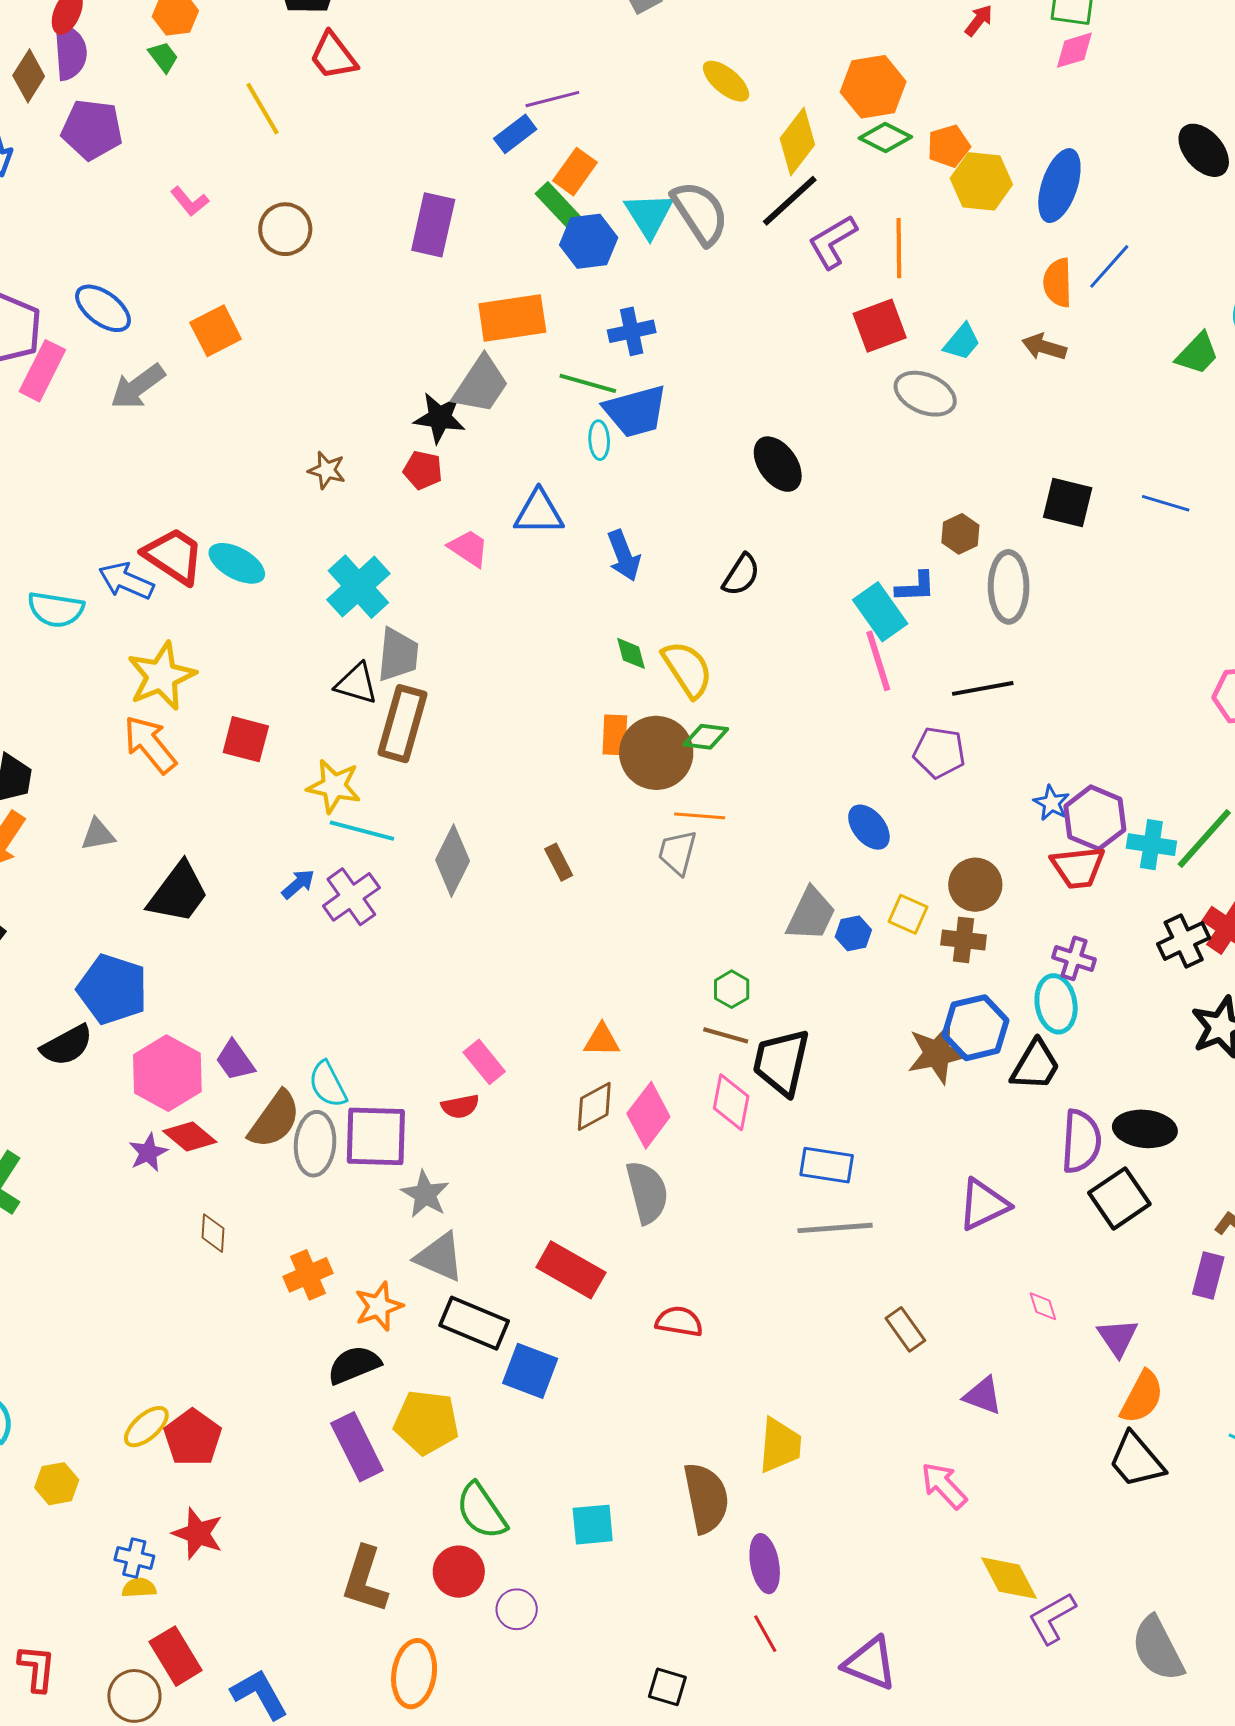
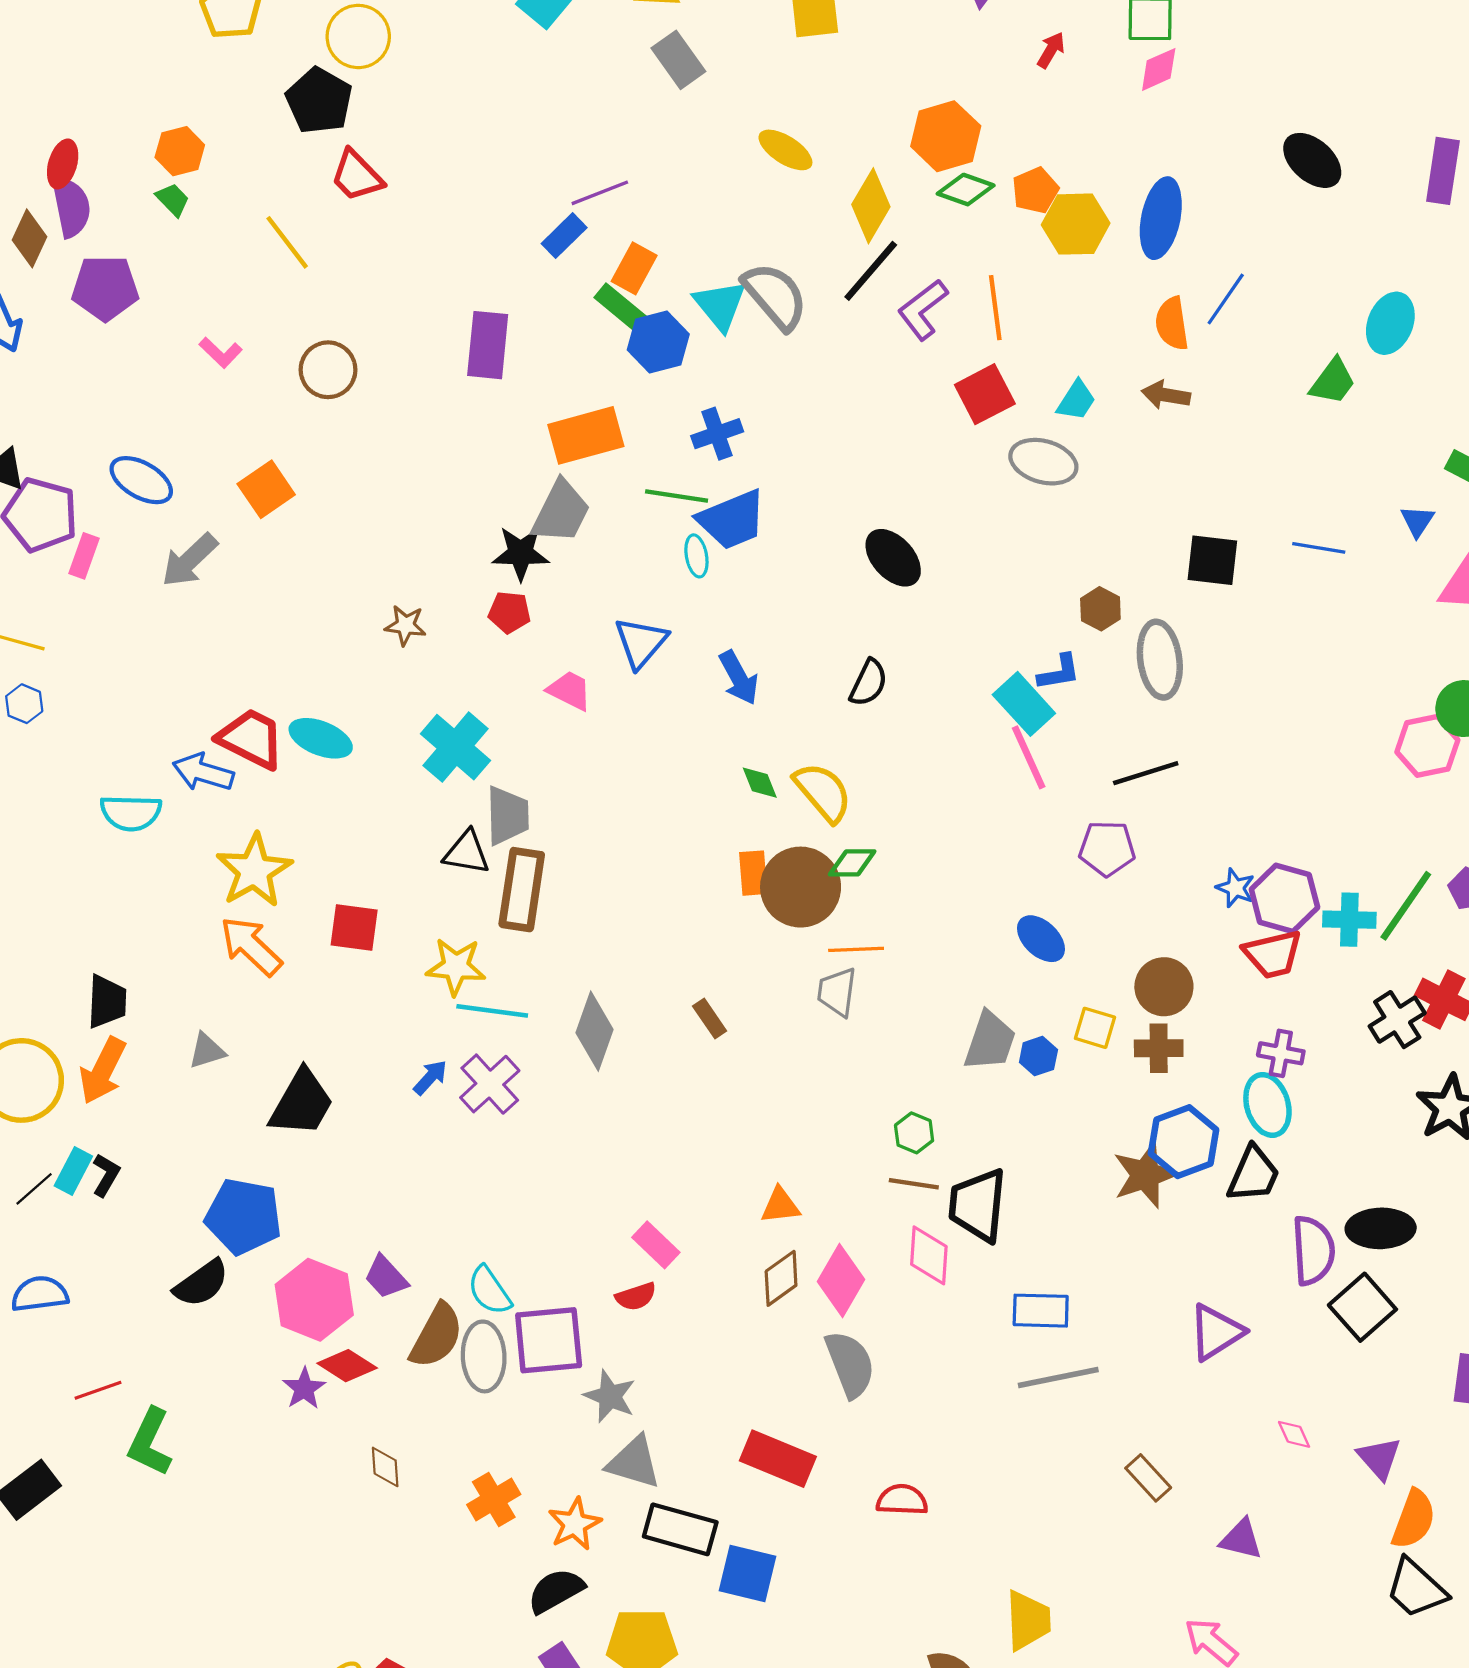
pink rectangle: (42, 371) -> (84, 556), size x0.7
blue triangle: (539, 512) -> (641, 642), turned -42

